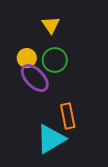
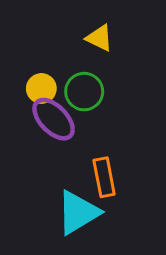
yellow triangle: (51, 25) -> (99, 38), moved, turned -30

